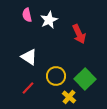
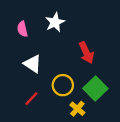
pink semicircle: (27, 15) -> (22, 29), moved
red arrow: (79, 34) -> (86, 53), moved

